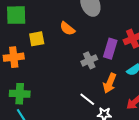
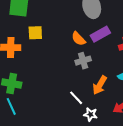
orange semicircle: (67, 29) -> (78, 39), moved
purple rectangle: (110, 49) -> (100, 34), moved, turned 36

